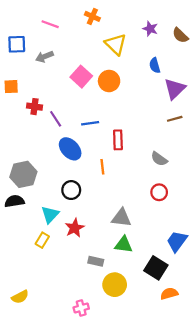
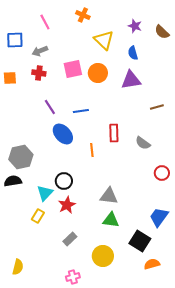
pink line: (50, 24) -> (45, 22), turned 42
blue semicircle: (155, 65) -> (133, 53), moved
pink square: (81, 77) -> (73, 69), turned 36
purple triangle: (175, 89) -> (131, 80), moved, turned 35
red cross: (34, 107) -> (39, 73), moved
red rectangle: (118, 140) -> (114, 133), moved
black circle: (71, 190) -> (64, 181), moved
red circle: (159, 192) -> (162, 173), moved
gray rectangle: (96, 261) -> (70, 239), moved, turned -56
yellow semicircle: (20, 297) -> (18, 267), turned -49

